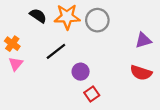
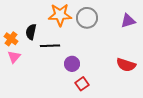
black semicircle: (38, 16) -> (31, 32), moved, turned -112
purple triangle: (143, 40) -> (128, 21), moved
black line: (56, 51) -> (50, 46), turned 36

